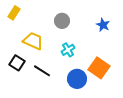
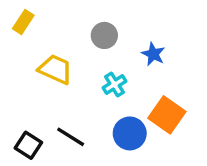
blue star: (103, 25) -> (153, 54), moved
black square: (17, 63) -> (28, 145), moved
black line: (42, 71) -> (71, 137), moved

